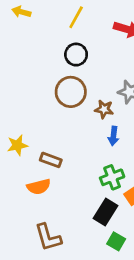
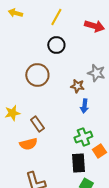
brown circle: (71, 92) -> (37, 75), moved
brown rectangle: (51, 160) -> (37, 124), turned 35
black rectangle: (105, 212) -> (78, 163), turned -36

